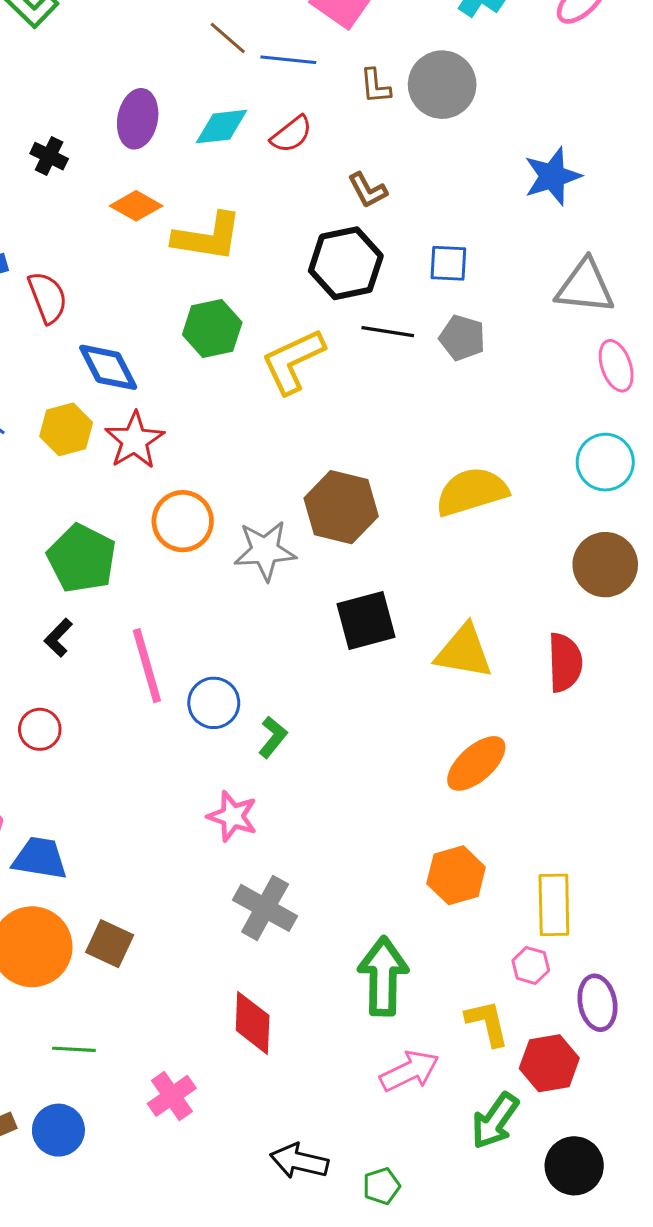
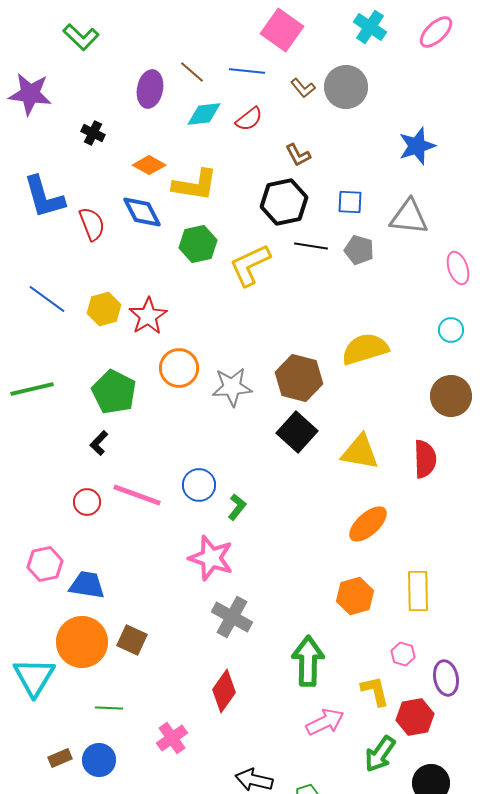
brown line: (228, 38) -> (192, 72), moved
brown L-shape: (375, 86) -> (303, 88), turned -35
purple ellipse: (138, 119) -> (150, 89), moved
gray triangle: (585, 287) -> (409, 217), moved
blue diamond: (108, 367) -> (142, 212), moved
cyan circle: (605, 462) -> (451, 330), size x0.7
brown hexagon: (341, 507) -> (299, 378), moved
black square: (366, 621) -> (297, 432), turned -33
pink line: (147, 666) -> (137, 495), moved, turned -54
pink star: (232, 816) -> (211, 558), size x1.4
yellow rectangle: (554, 905) -> (418, 591), moved
red diamond: (253, 1023) -> (224, 691), turned 33

